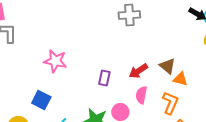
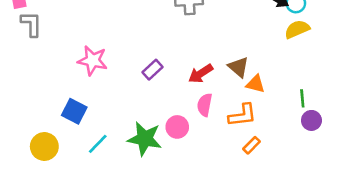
purple rectangle: (104, 78) -> (152, 70), moved, turned 35
orange L-shape: (170, 103) -> (242, 115), turned 60

